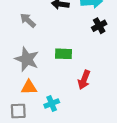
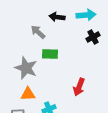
gray arrow: (28, 20) -> (38, 32), moved
green rectangle: (64, 54) -> (50, 54), moved

